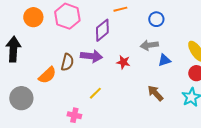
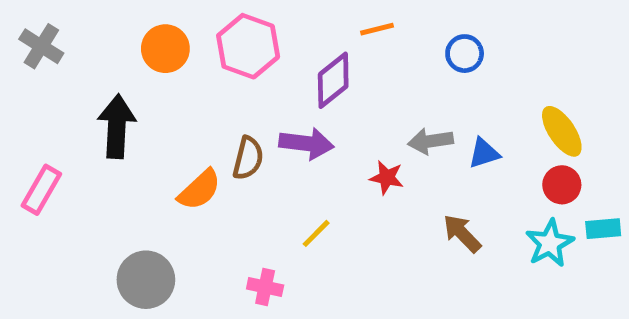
gray arrow: (149, 45) -> (430, 141), moved
red star: (123, 62) -> (387, 178), moved
gray circle: (21, 98) -> (146, 280), moved

